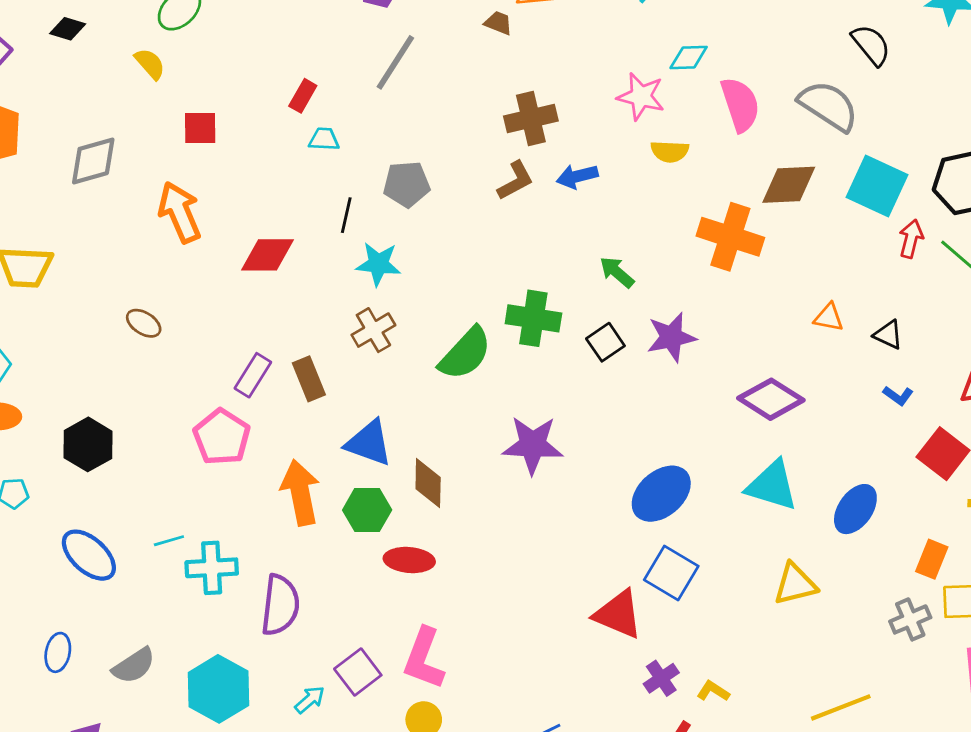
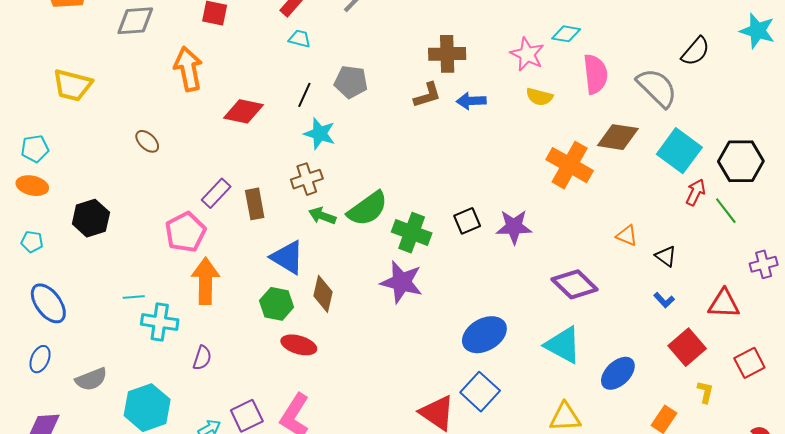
black semicircle: (871, 45) -> (695, 51), turned 68
green arrow: (617, 272) -> (322, 216), moved, turned -32
green cross: (533, 318) -> (412, 233), moved
orange arrow: (300, 492) -> (205, 281), moved
blue ellipse: (89, 555) -> (48, 303), moved
purple semicircle: (280, 605) -> (202, 358), size x0.6

